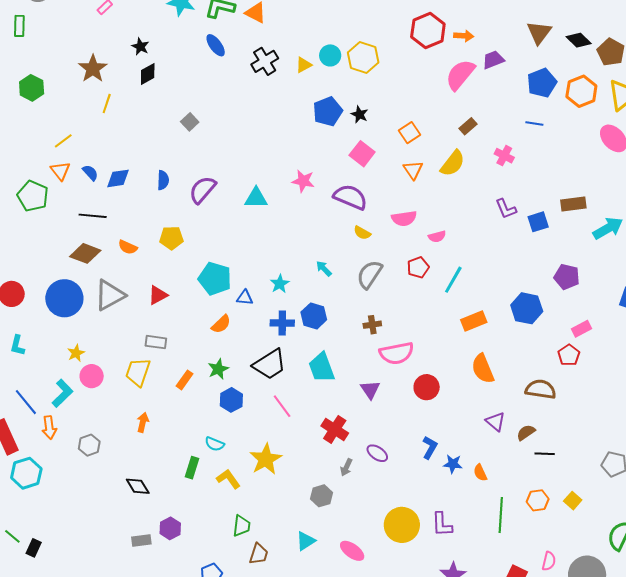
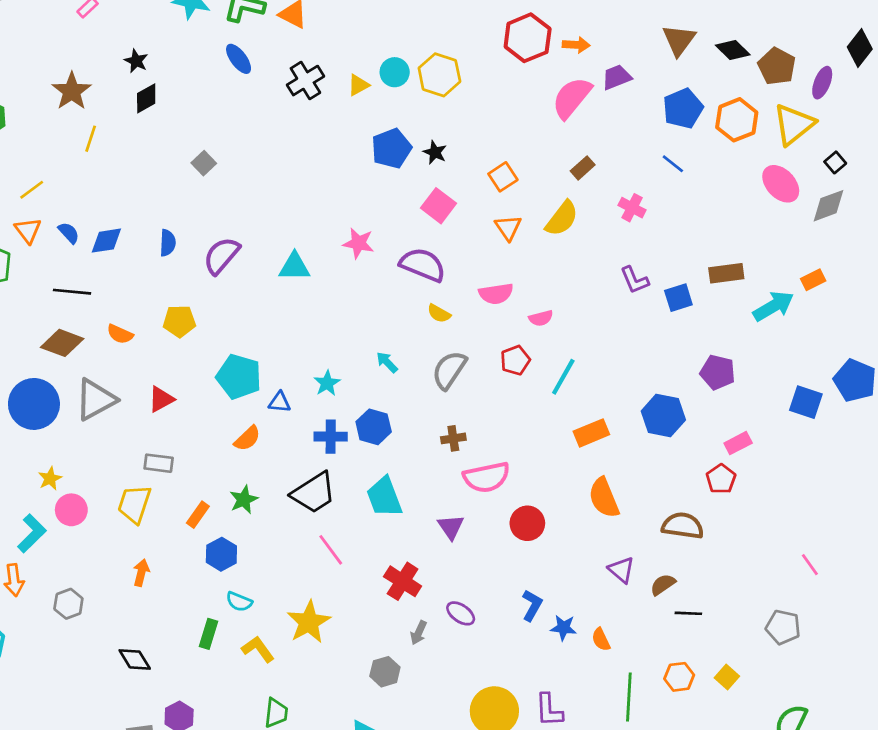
blue line: (534, 123) -> (673, 164), turned 30
blue hexagon: (231, 400) -> (221, 554), moved

